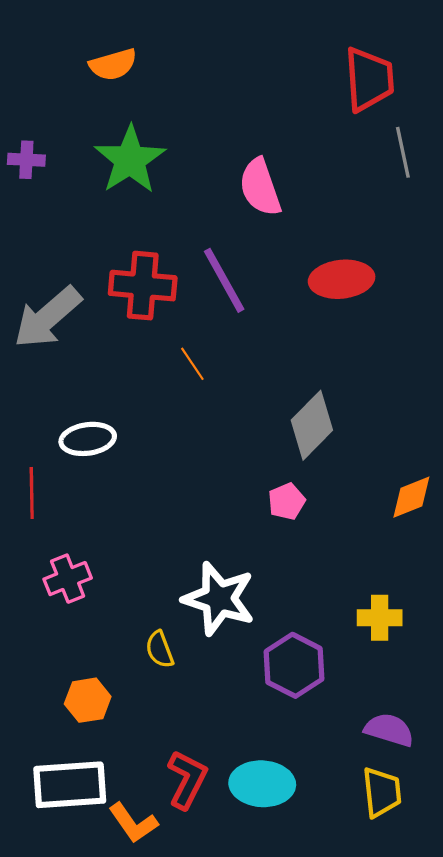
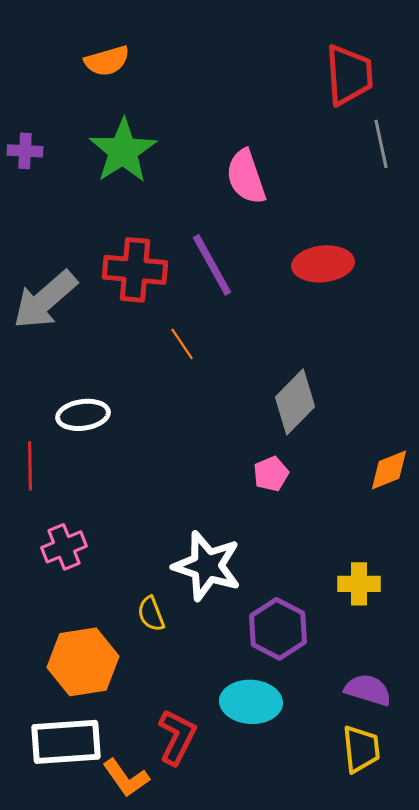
orange hexagon: (88, 700) -> (83, 662), size x1.6
cyan ellipse: (262, 784) -> (251, 702), moved

